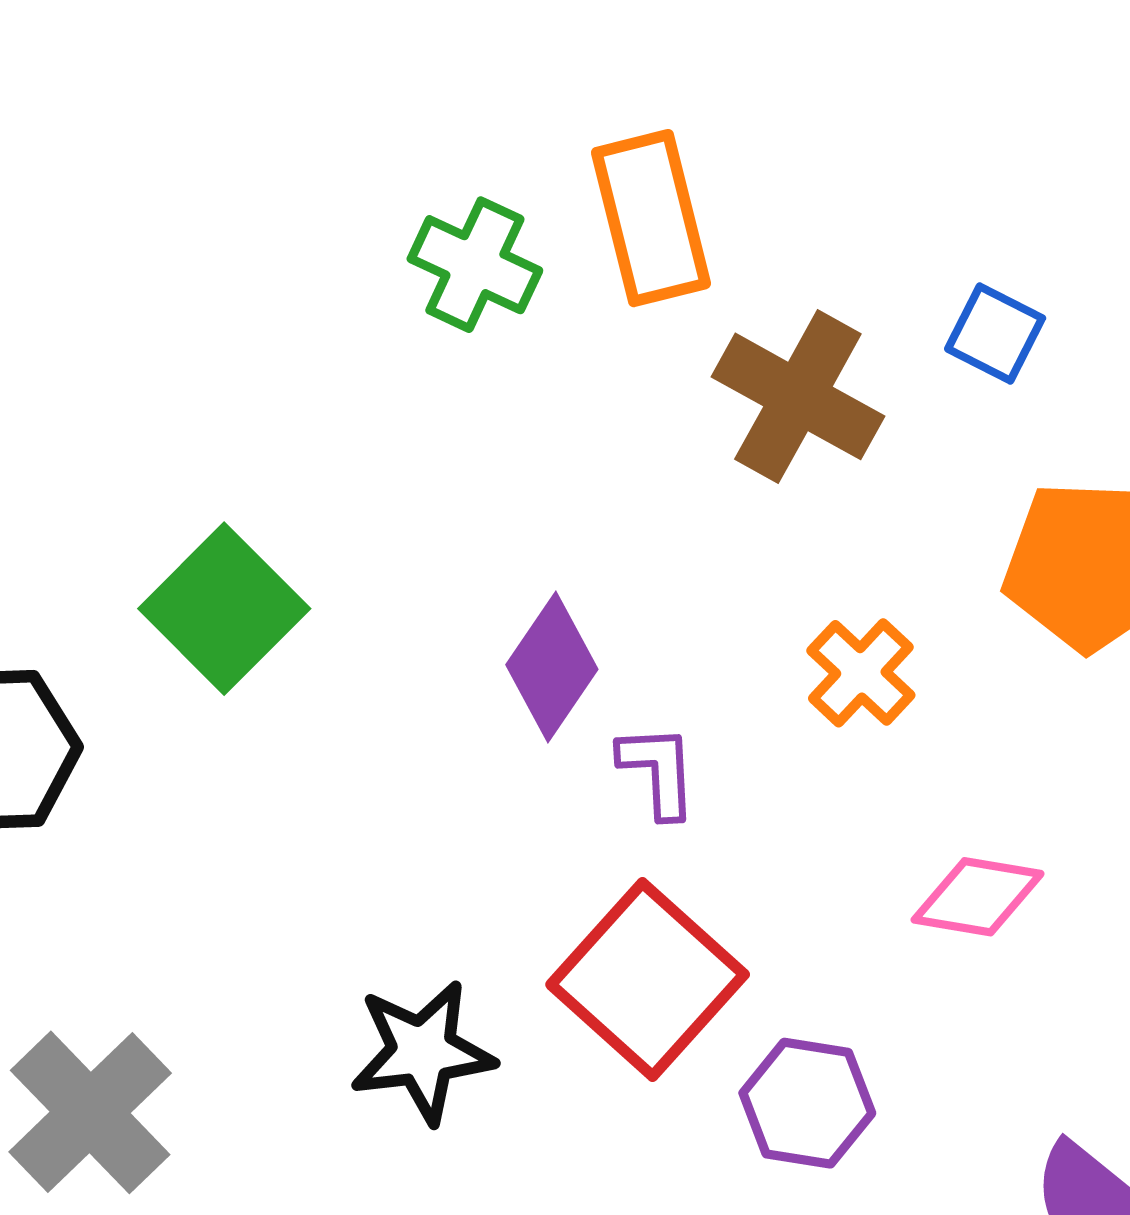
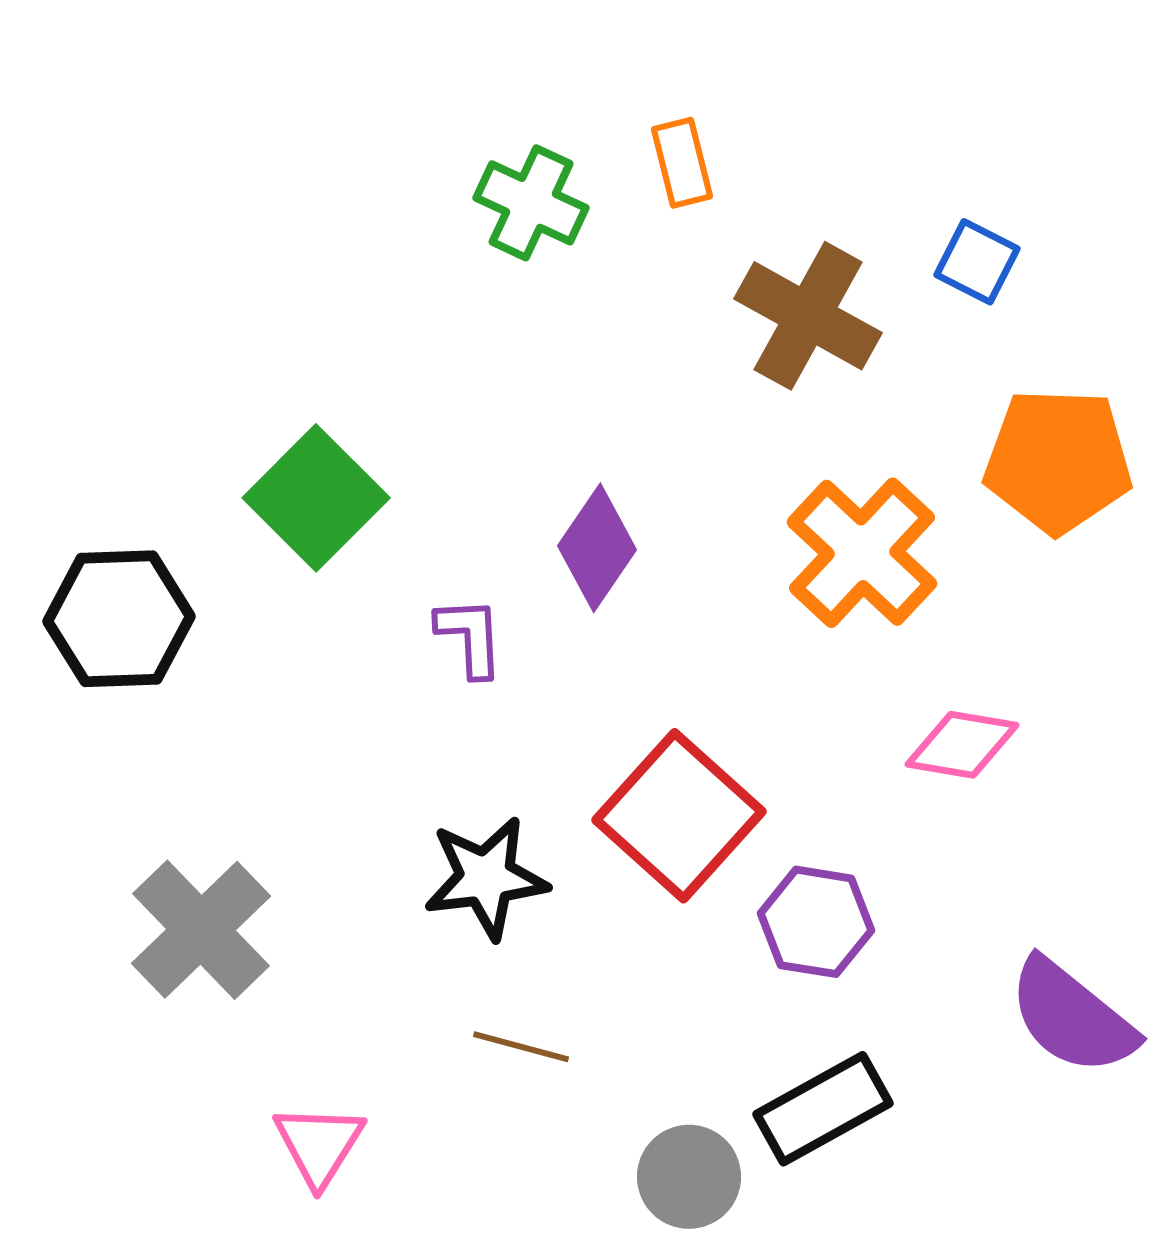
orange rectangle: (651, 218) -> (682, 163), size x0.6
orange cross: (861, 673) -> (862, 553), size x1.6
purple L-shape: (658, 771) -> (470, 637), moved

